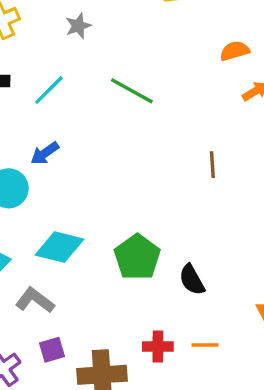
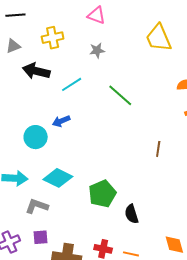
gray L-shape: (35, 300) -> (37, 206), turned -30

